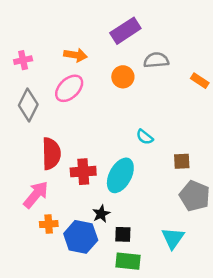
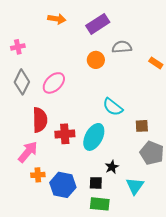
orange arrow: (76, 55) -> (57, 19), moved
pink ellipse: (69, 88) -> (54, 83), moved
cyan semicircle: (145, 137) -> (113, 107), size x1.5
black star: (101, 214) -> (112, 167), moved

